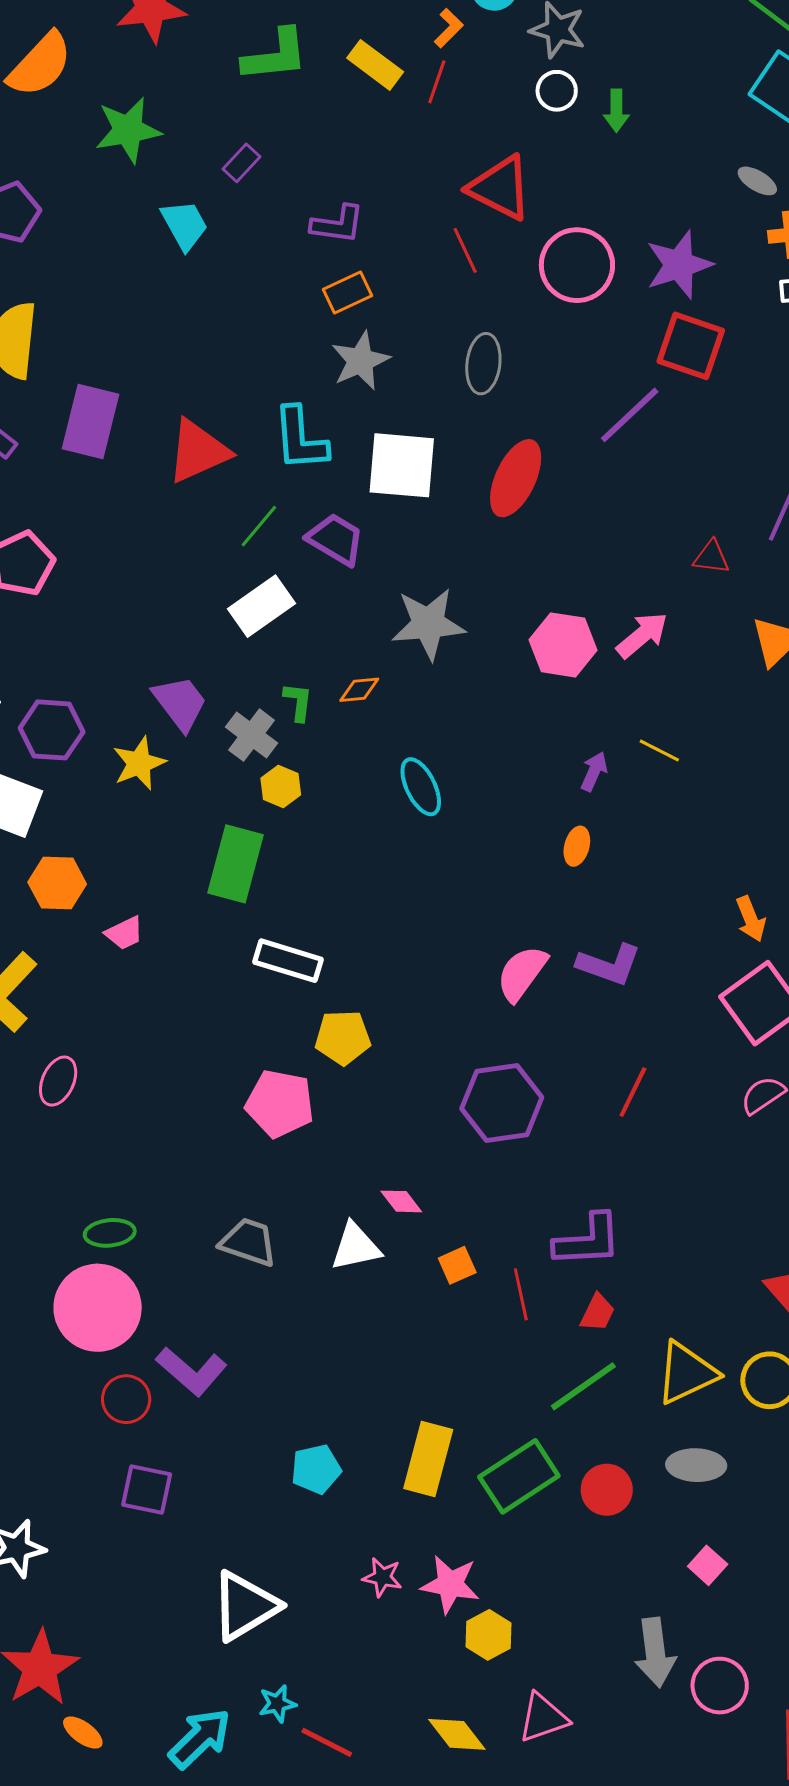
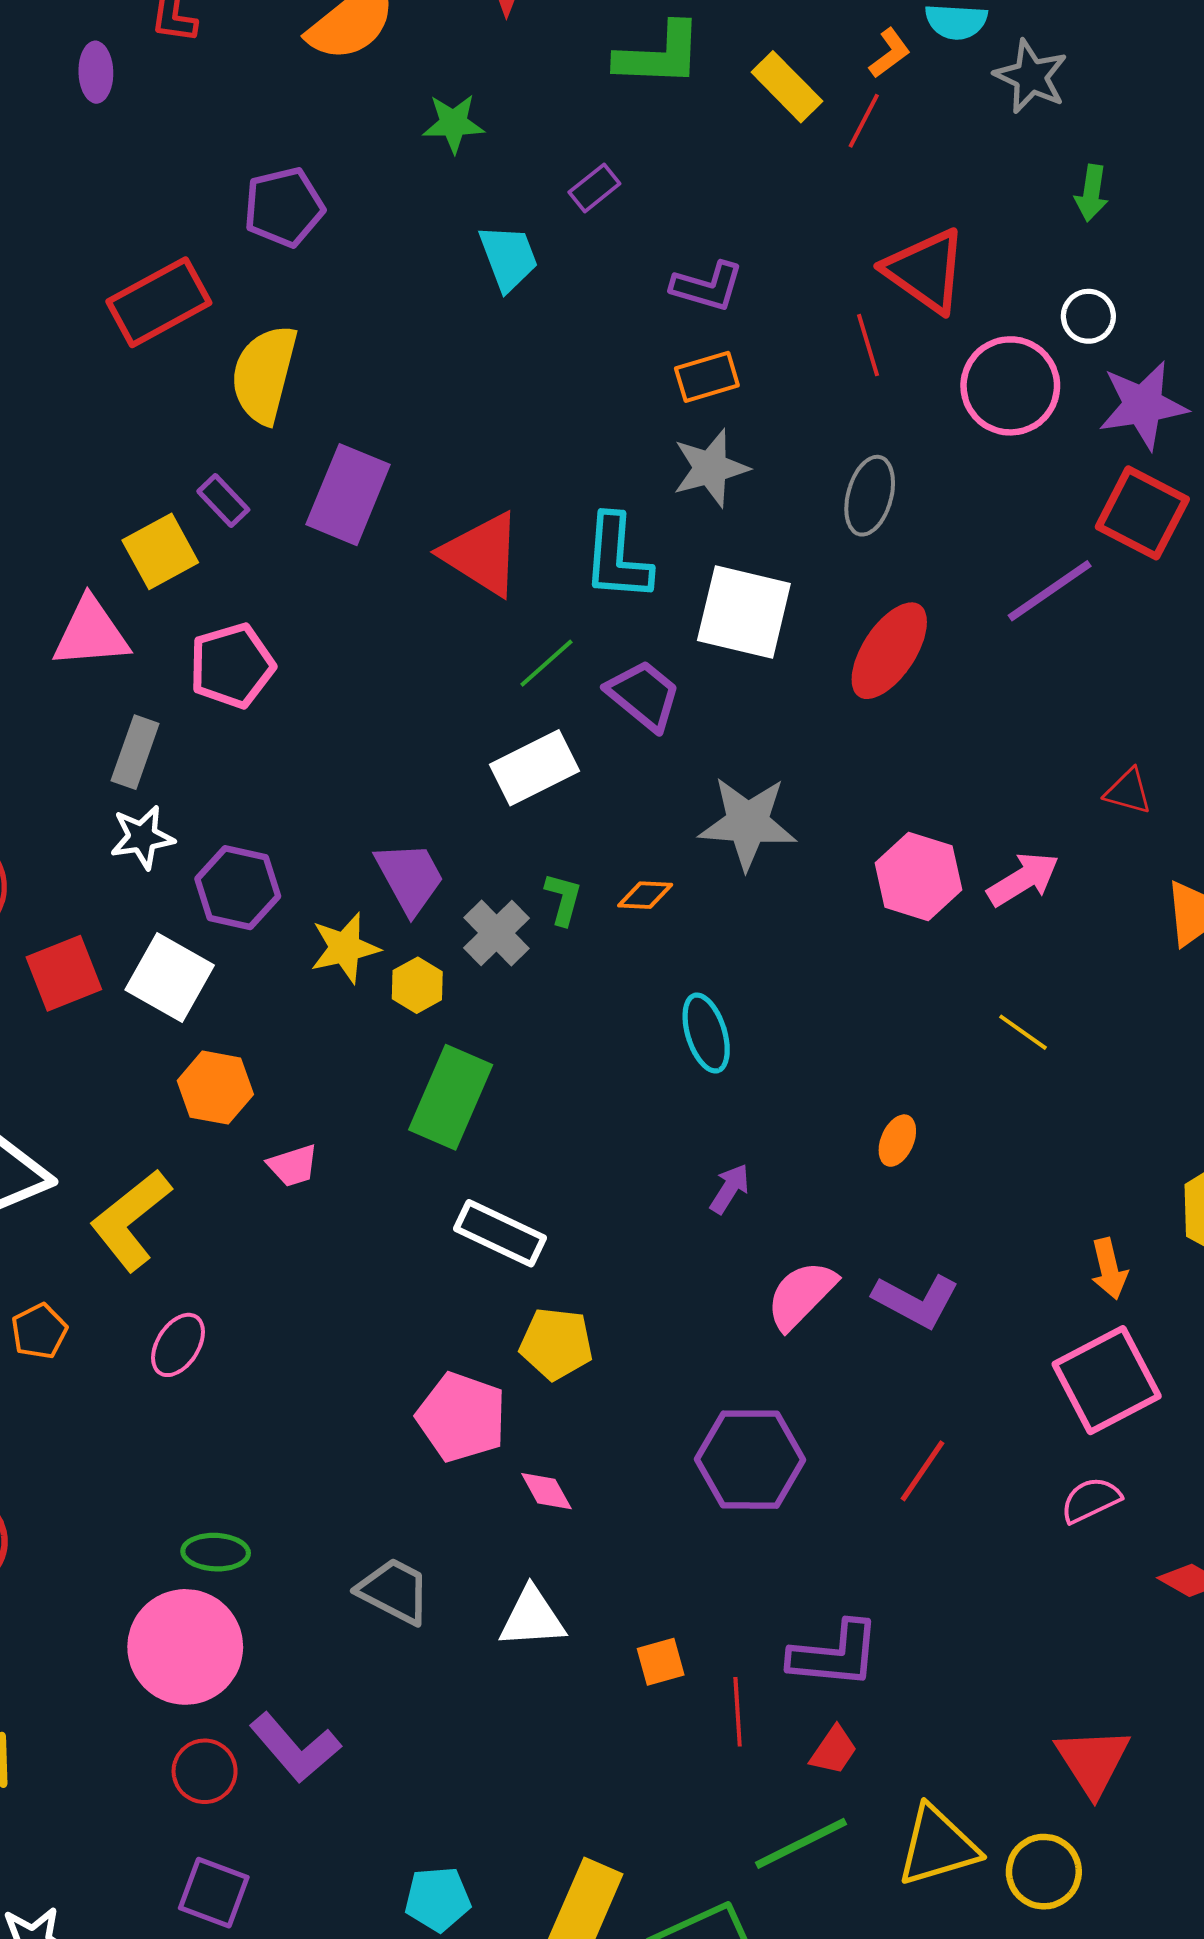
white circle: (557, 91) -> (1088, 316), moved
green star: (128, 130) -> (453, 123), size x0.7
red triangle: (198, 451) -> (482, 554), turned 48
purple arrow: (594, 771) -> (730, 1189), moved
yellow hexagon: (281, 787) -> (417, 985), moved
pink diamond: (401, 1201) -> (546, 1491), moved

